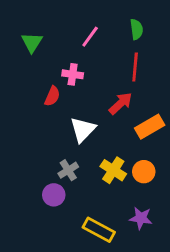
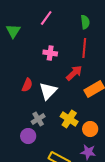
pink line: (90, 37) -> (46, 18), moved
pink cross: (73, 74) -> (50, 53), moved
red semicircle: (52, 96) -> (27, 85), moved
orange circle: (144, 172) -> (90, 129), moved

